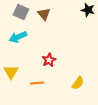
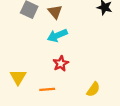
cyan arrow: (18, 37) -> (57, 35), moved

